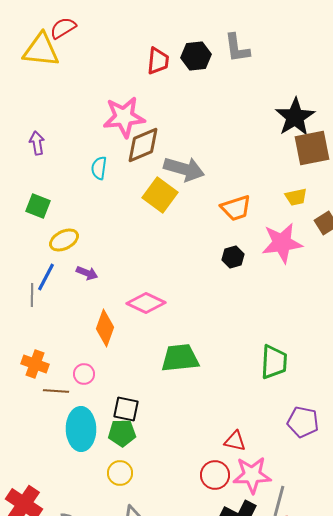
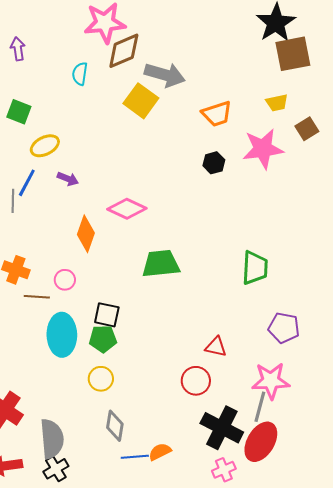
pink star: (252, 475) -> (271, 381), moved

